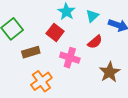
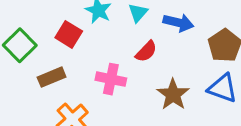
red square: (55, 32) -> (69, 34), moved

